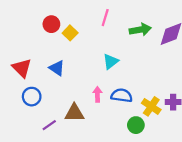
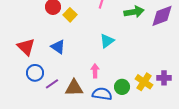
blue semicircle: (122, 95) -> (102, 94), moved
purple line: (49, 125) -> (52, 84), moved
green circle: (136, 125) -> (122, 87), moved

